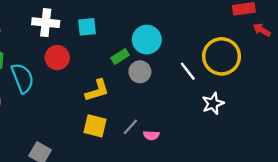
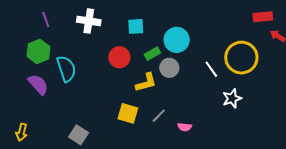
cyan square: (87, 27) -> (136, 26), moved
red circle: (57, 58) -> (119, 57), moved
yellow L-shape: (97, 90) -> (146, 83), moved
pink semicircle: (151, 135) -> (185, 127), moved

